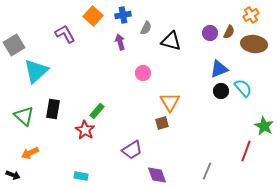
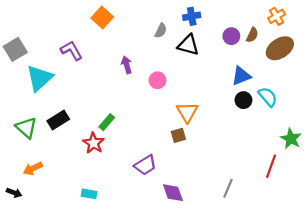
blue cross: (123, 15) -> (192, 16), moved
purple L-shape: (65, 34) -> (71, 50), moved
purple arrow: (120, 42) -> (127, 65), moved
brown ellipse: (254, 44) -> (280, 48), turned -40
black rectangle: (53, 109) -> (58, 120), turned 48

